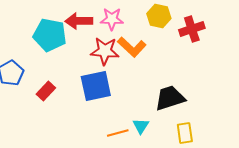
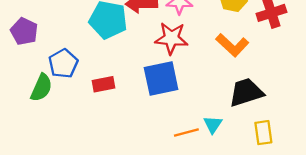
orange L-shape: (132, 47) -> (232, 45), moved
red rectangle: (46, 91) -> (104, 84), turned 36

